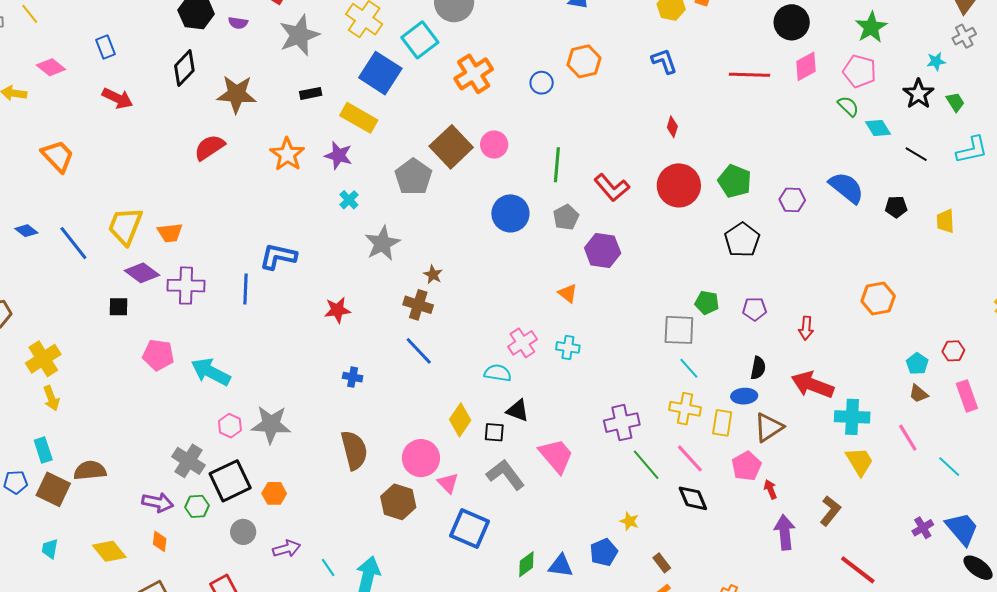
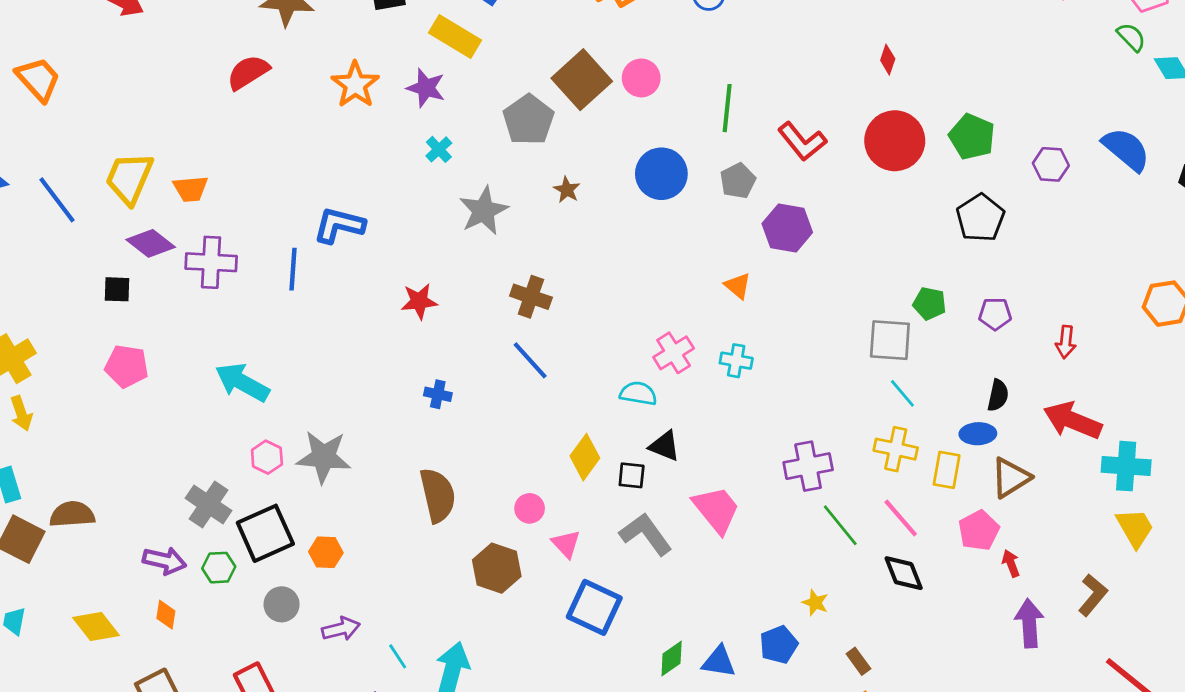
brown star: (433, 275) -> (567, 190), moved
pink pentagon: (158, 355) -> (127, 366), moved
pink circle: (421, 458) -> (530, 508), size x0.6

